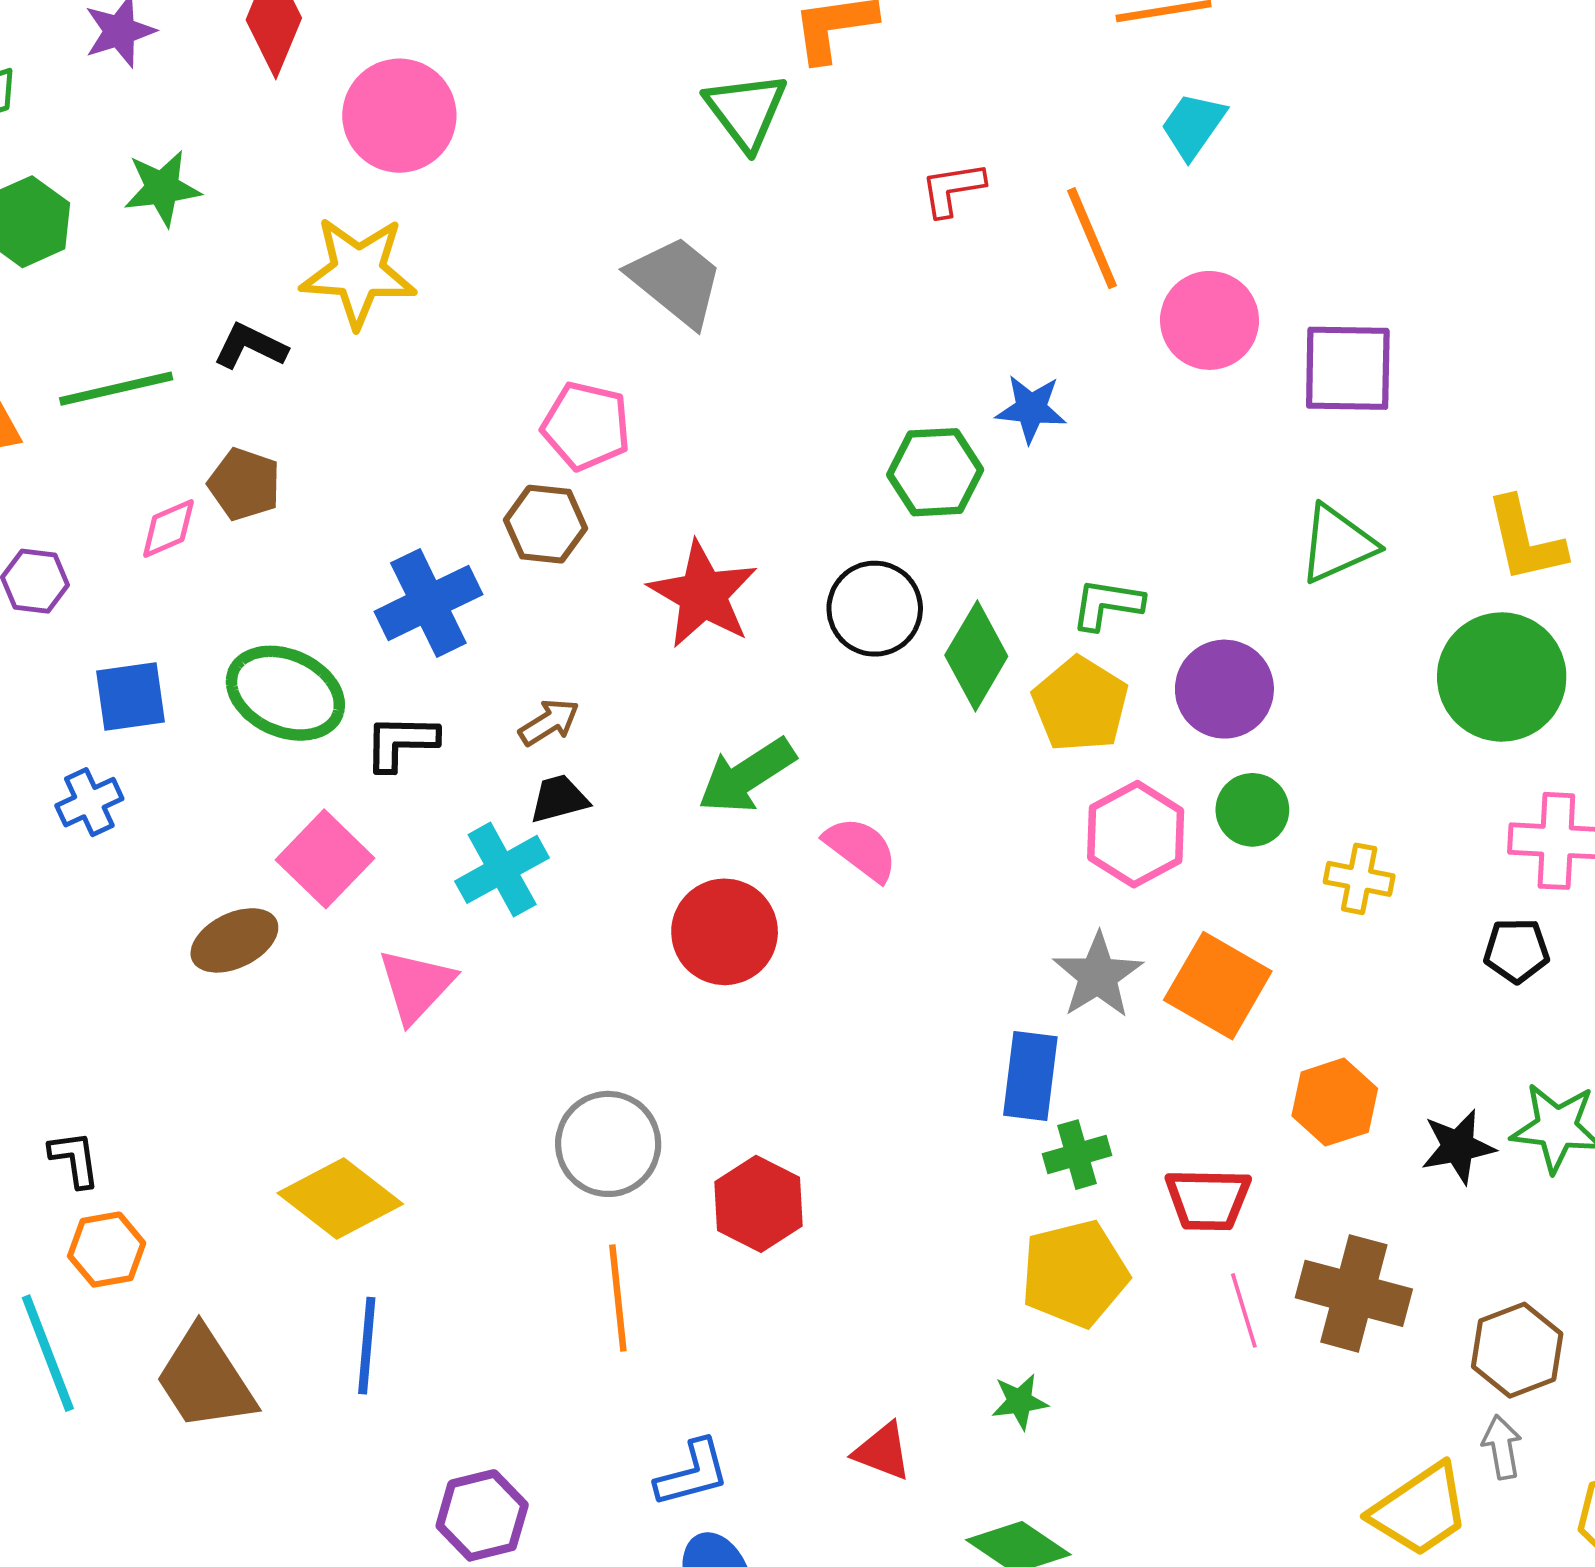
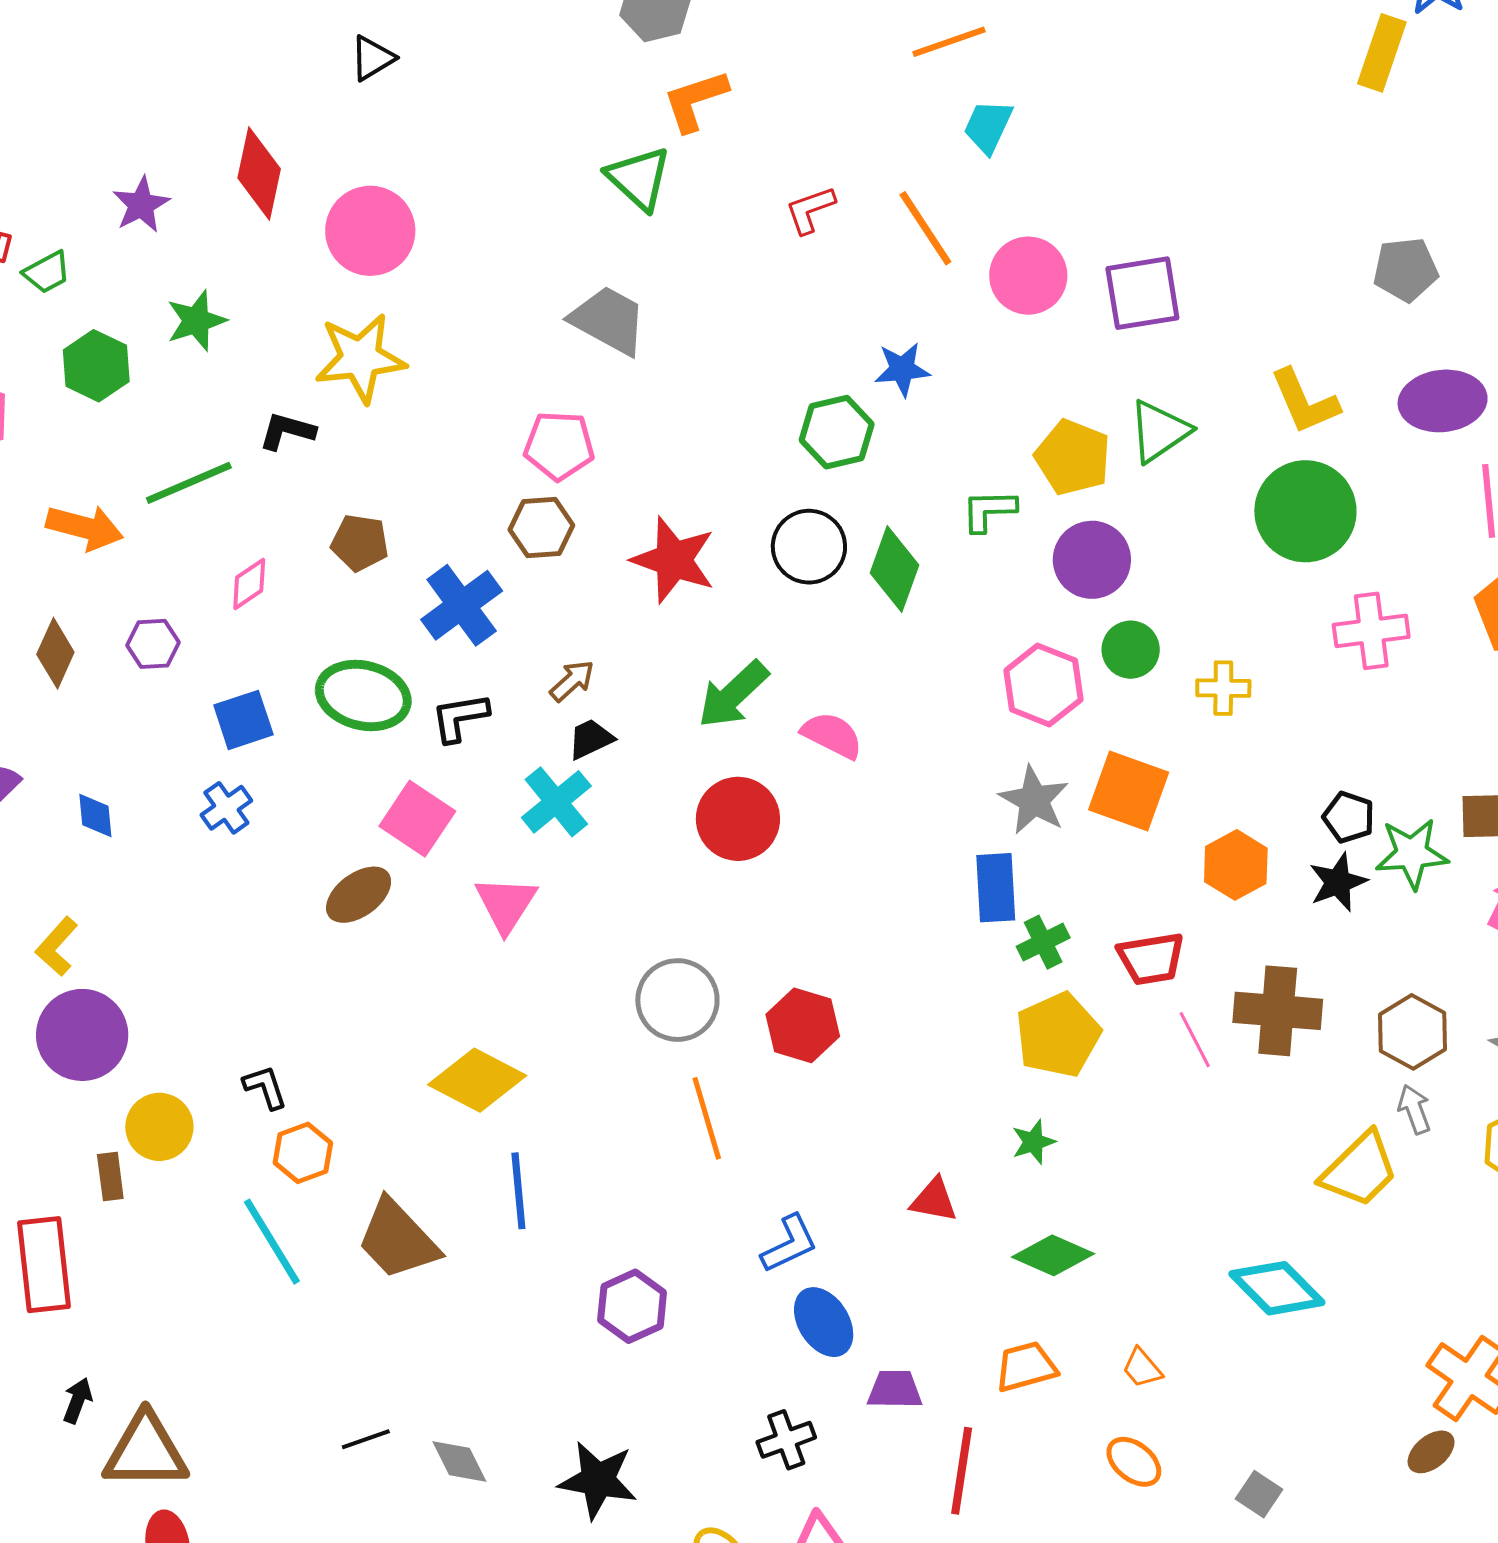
brown pentagon: (244, 484) -> (360, 543), moved
yellow pentagon: (1080, 704) -> (1073, 457), moved
black pentagon: (1516, 951) -> (1349, 817), moved, turned 30

